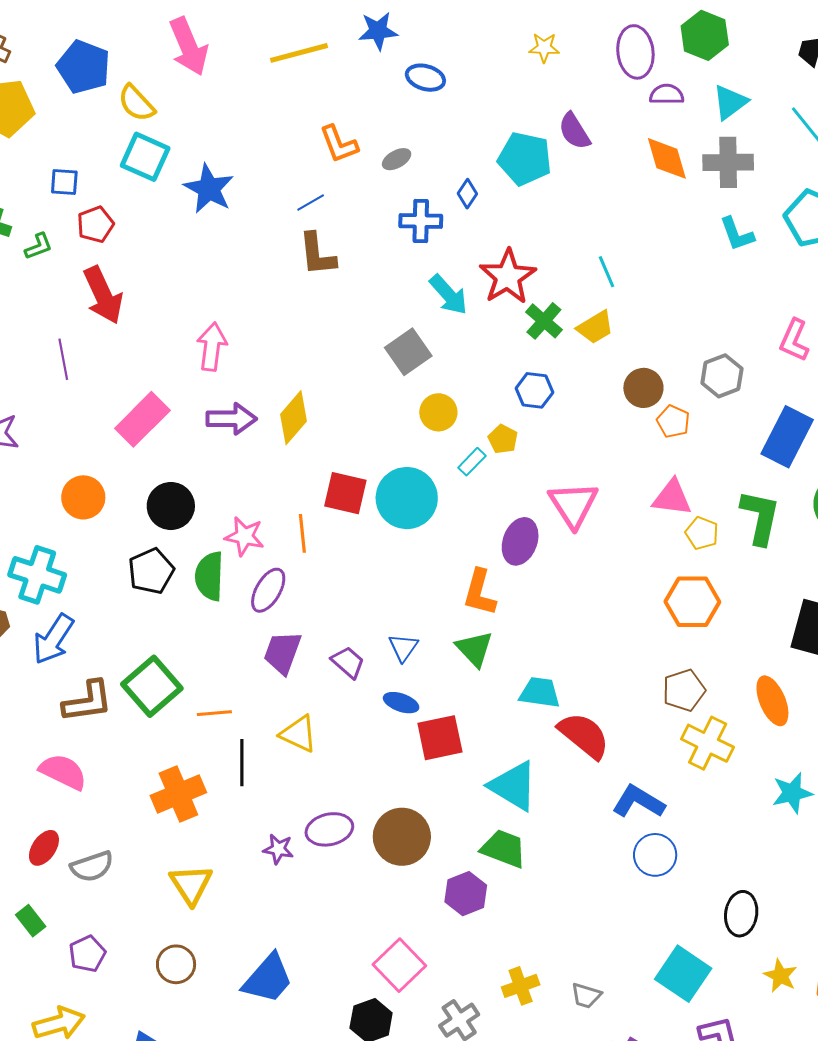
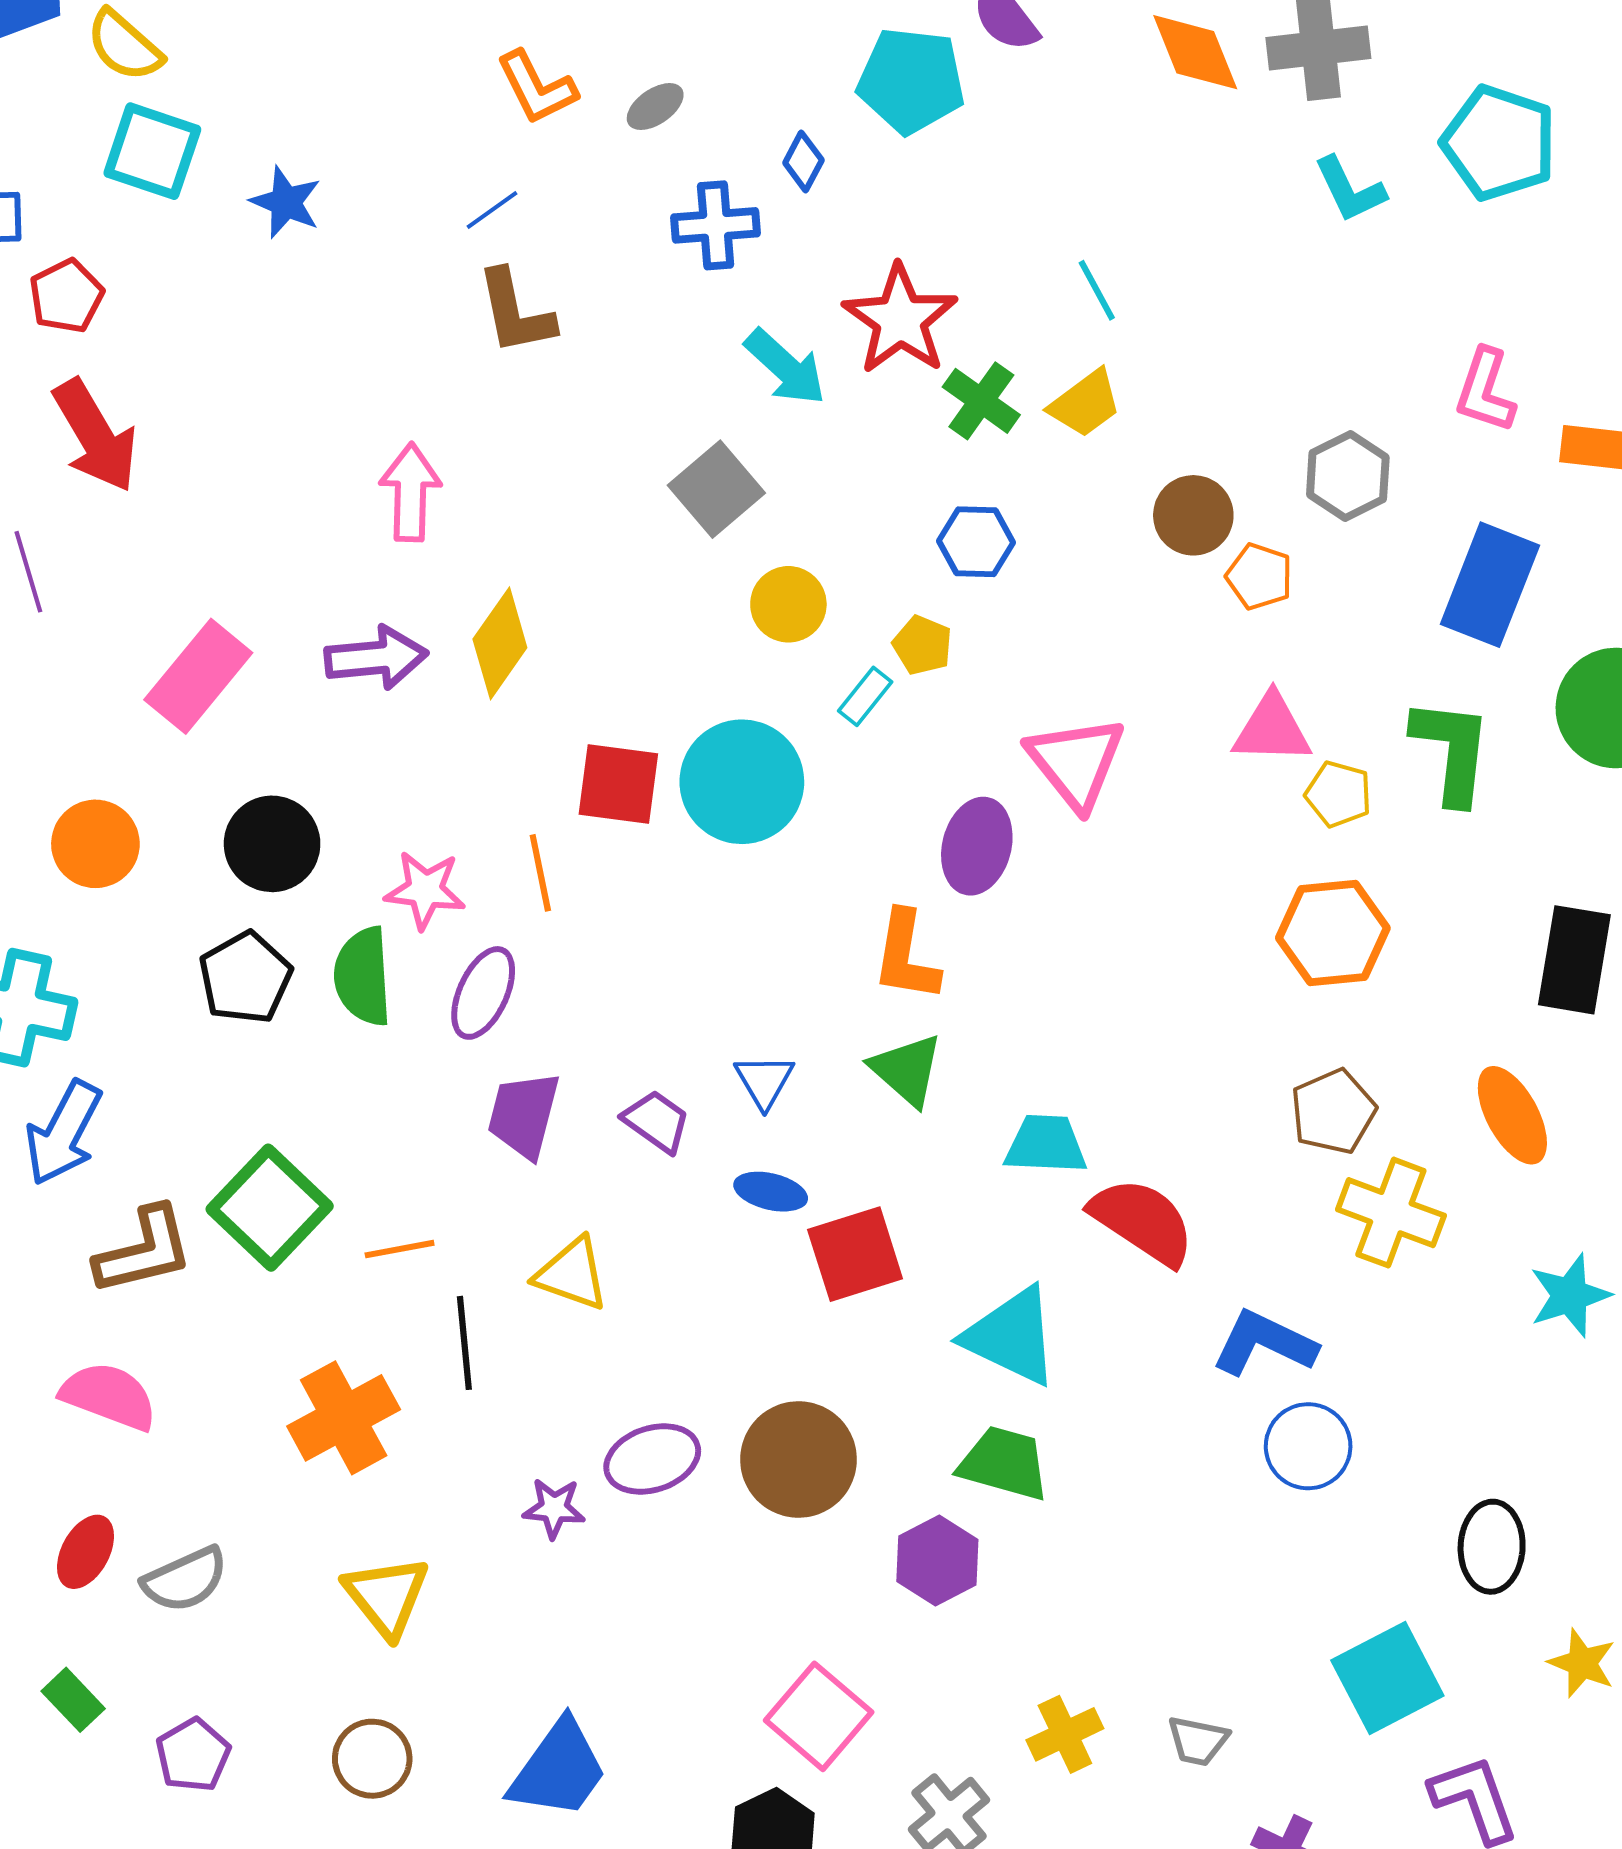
blue star: (209, 189) -> (286, 202), size x0.7
pink arrow: (212, 347) -> (410, 492), moved
cyan square: (683, 974) -> (1387, 1678), turned 34

